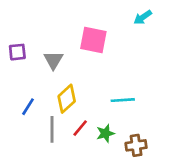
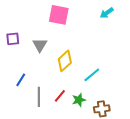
pink square: (93, 40) -> (59, 15), moved
yellow diamond: (67, 99) -> (65, 61), moved
cyan line: (123, 100) -> (92, 75), turned -36

